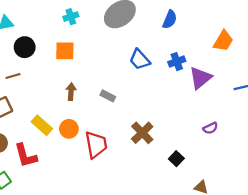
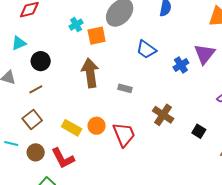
orange square: (65, 51) -> (97, 36), moved
blue cross: (177, 62) -> (181, 65), moved
brown arrow: (71, 92) -> (90, 73), moved, size x1.8

